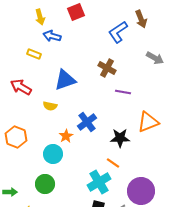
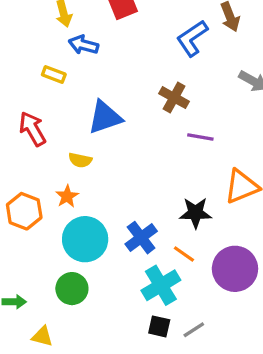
red arrow: (21, 87) -> (32, 129), turned 30
blue cross: (87, 122) -> (141, 238), moved
orange star: (66, 136) -> (67, 196), moved
cyan circle: (53, 154) -> (85, 239), size x1.4
purple circle: (141, 191) -> (235, 269), moved

